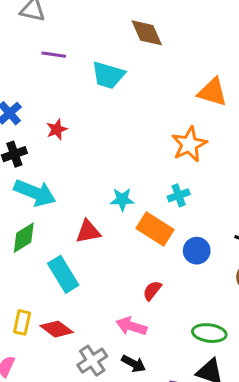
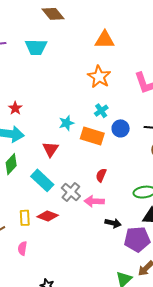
red star: (57, 129) -> (15, 108), moved
red triangle: (88, 232) -> (51, 149), turned -30
blue circle: (197, 251) -> (121, 128), moved
gray cross: (92, 361) -> (71, 192), moved
black arrow: (134, 364) -> (113, 223), moved

